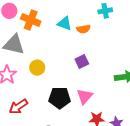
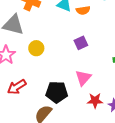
black pentagon: (60, 98) -> (57, 92), moved

